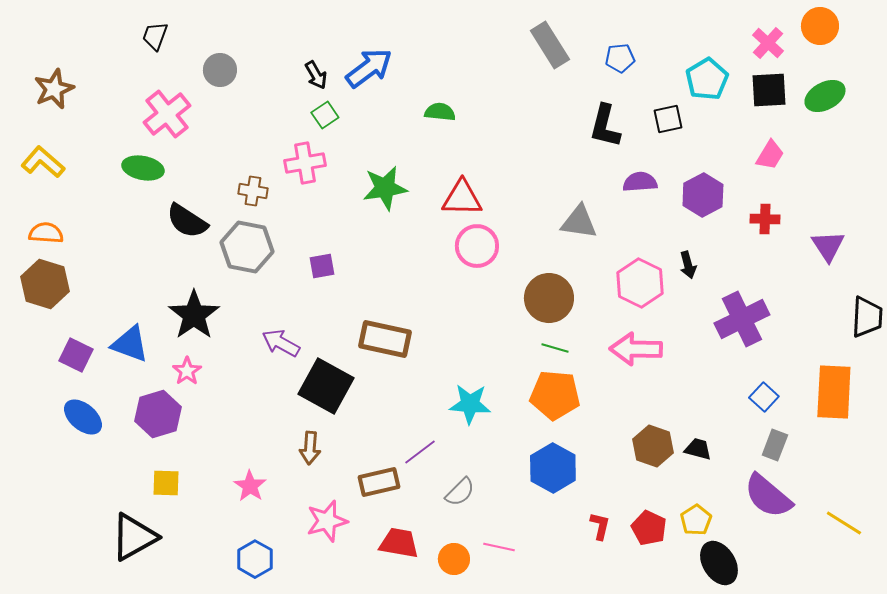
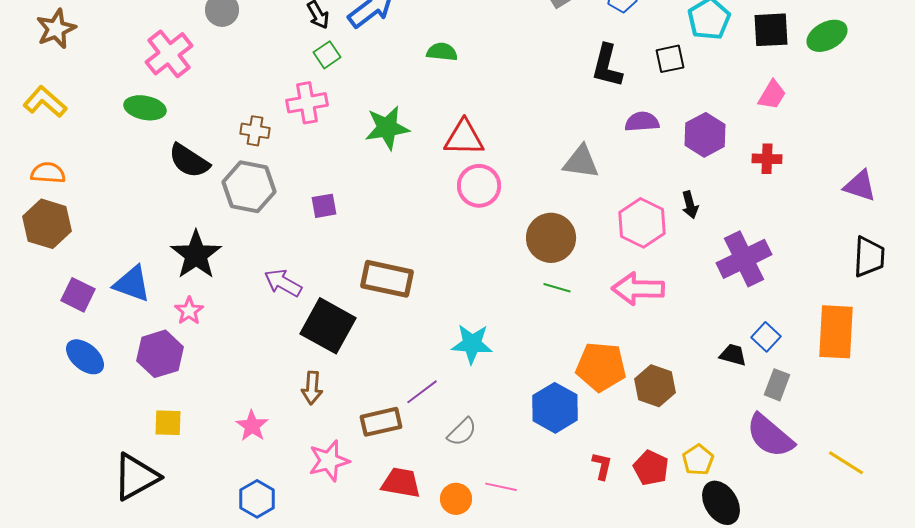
purple triangle: (828, 246) -> (860, 186), moved, turned -39
orange pentagon: (555, 395) -> (601, 367), moved
black trapezoid: (698, 449) -> (733, 355), moved

